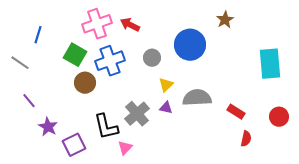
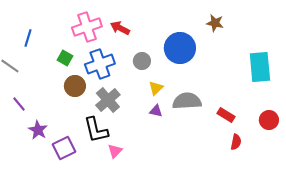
brown star: (225, 20) -> (215, 23), turned -30
green square: (75, 55) -> (65, 58), size x0.7
gray cross: (137, 114) -> (108, 100), moved

